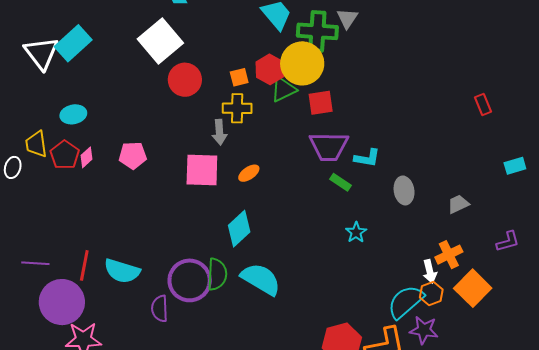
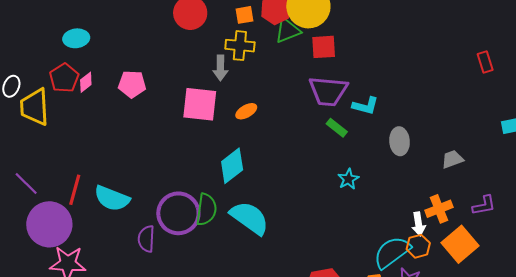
yellow trapezoid: (36, 144) -> (35, 107), moved, size x1.4
purple L-shape: (508, 241) -> (484, 205), moved
purple line: (35, 263) -> (26, 184), turned 36

